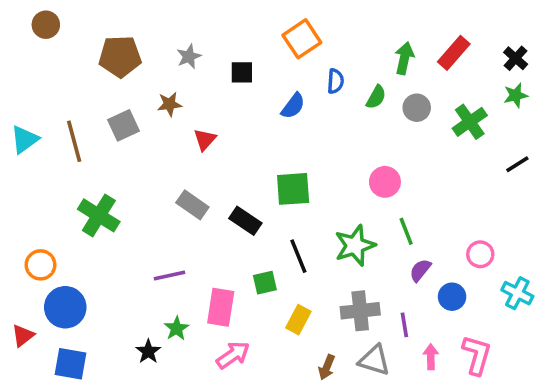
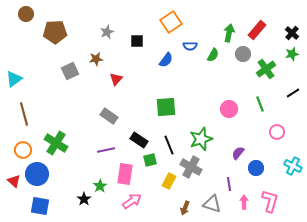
brown pentagon: (120, 56) -> (55, 32), moved
blue semicircle: (335, 81) -> (190, 46), turned 88
gray circle: (417, 108) -> (243, 54), moved
brown line: (74, 141) -> (24, 114), moved
pink circle: (385, 182) -> (229, 109), moved
green cross: (99, 215) -> (56, 143), moved
black rectangle: (245, 221) -> (139, 140), moved
green line: (406, 231) -> (260, 104), moved
pink circle: (480, 254) -> (277, 132), moved
purple line: (169, 275) -> (106, 150), moved
gray cross: (360, 311) -> (191, 167), moved, turned 35
red triangle: (23, 336) -> (14, 181), moved, turned -40

